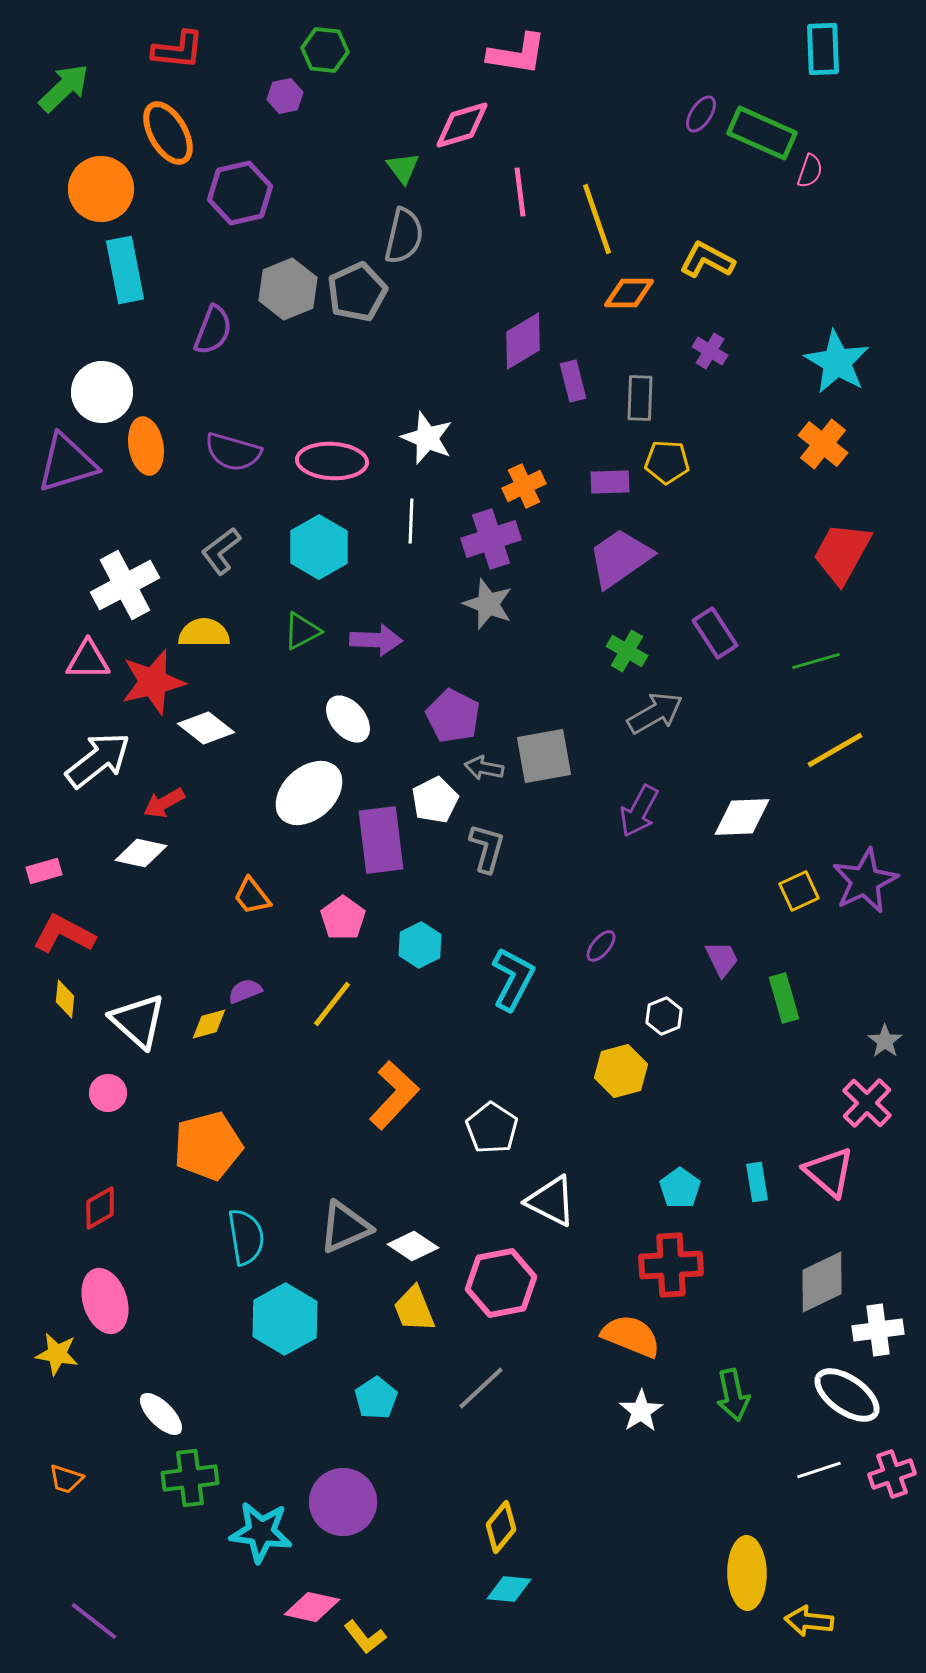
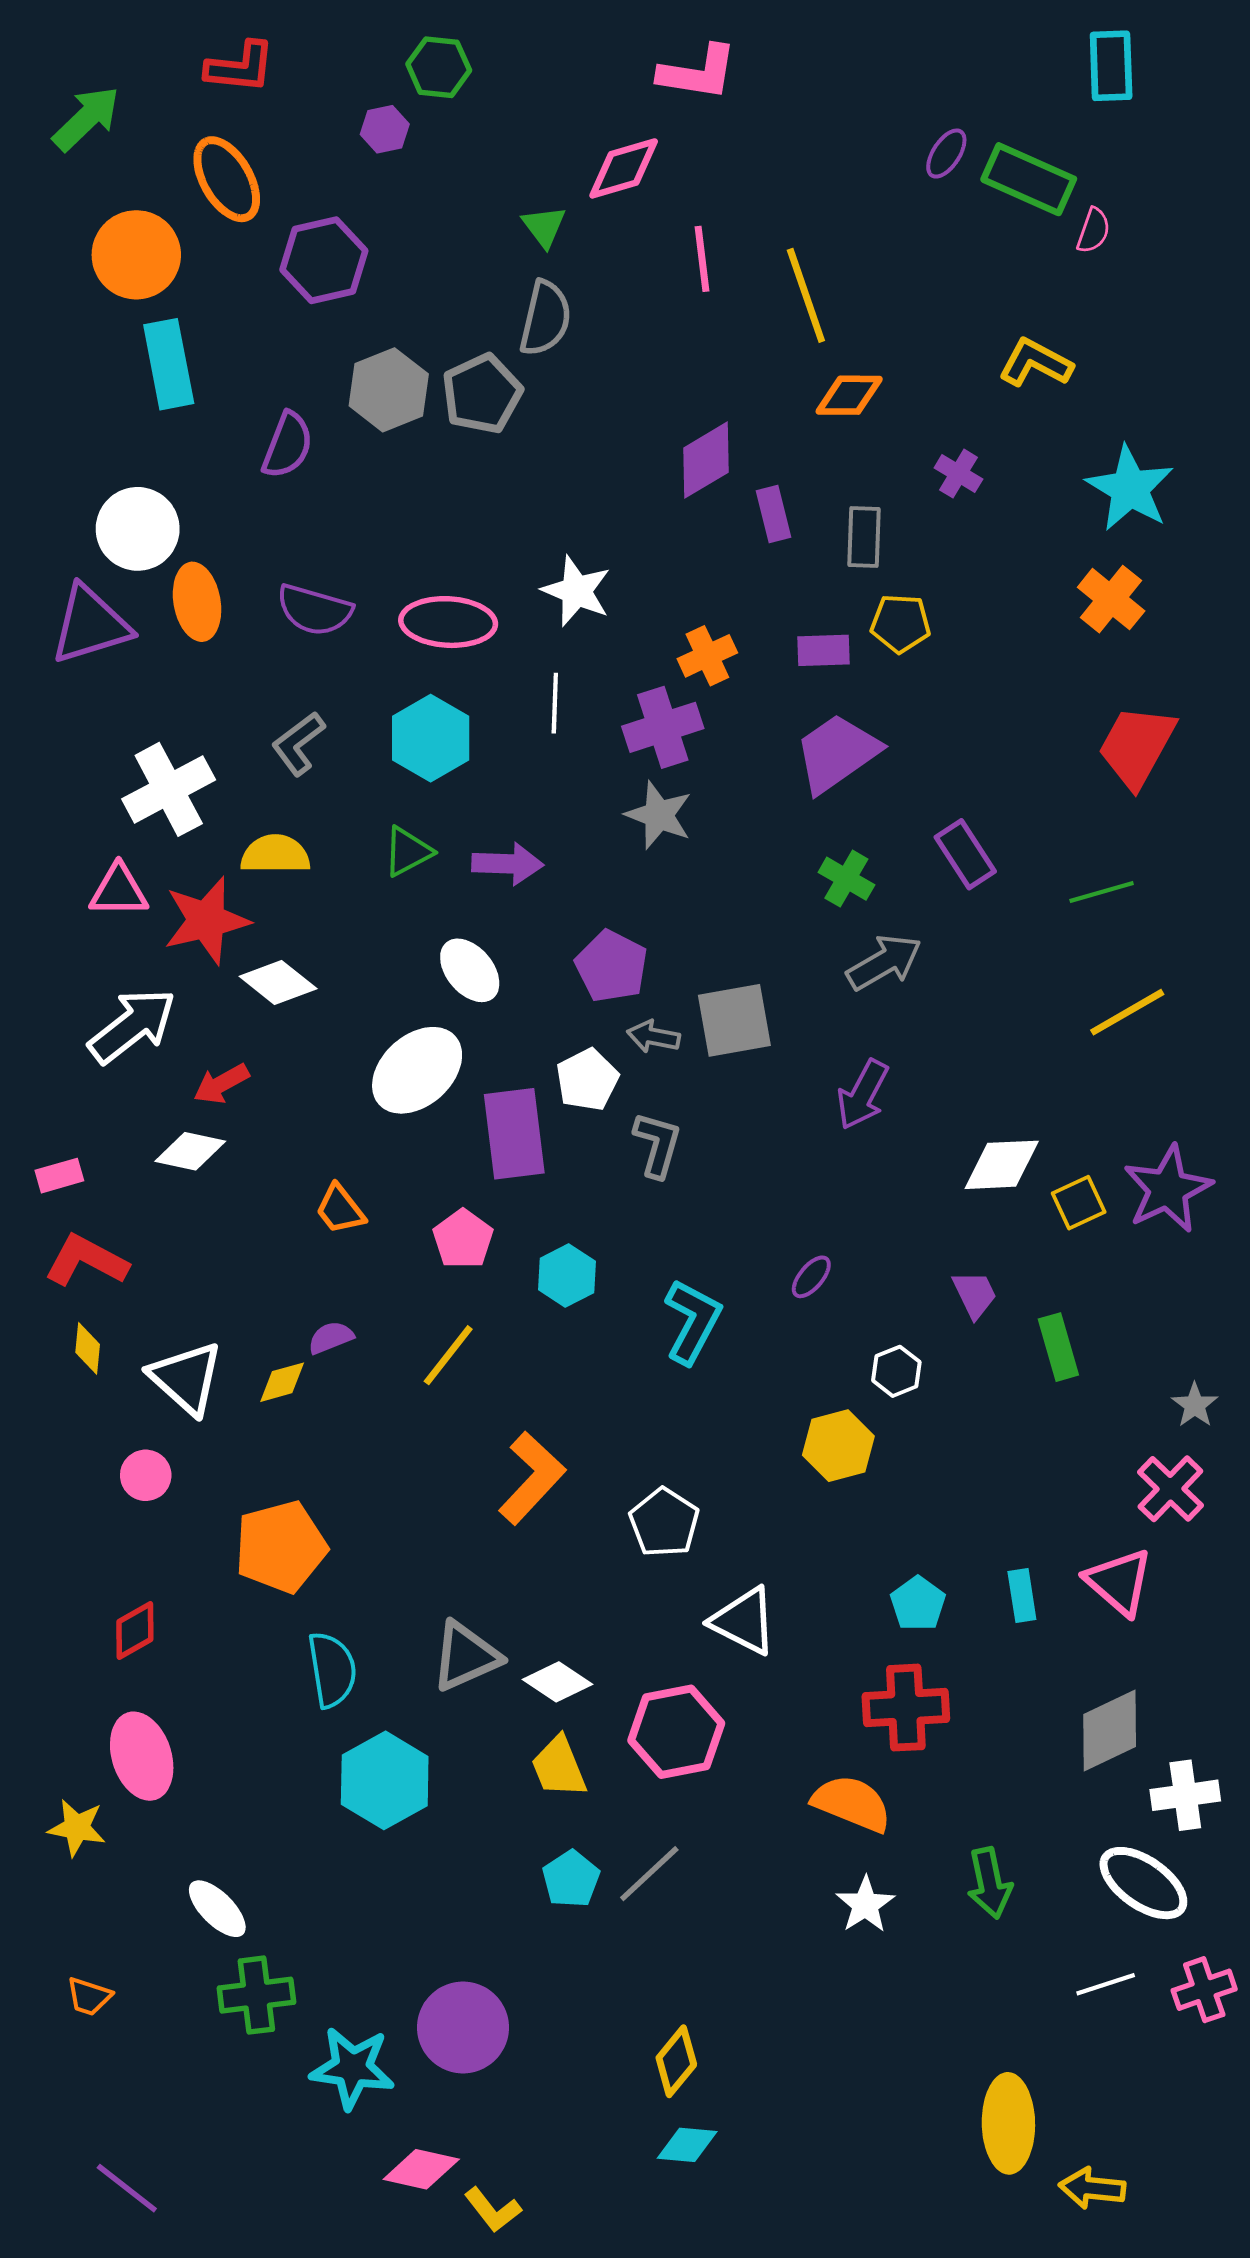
yellow L-shape: (707, 260) -> (1035, 363), moved
white diamond: (742, 817) -> (1002, 1165), moved
cyan pentagon: (376, 1398) -> (571, 1879), moved

